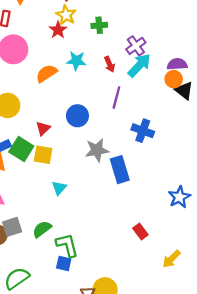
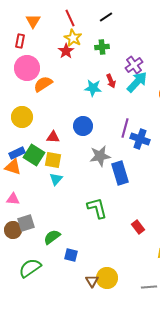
cyan star: (76, 61) -> (93, 88), moved
orange semicircle: (47, 73) -> (43, 84), moved
purple line: (116, 97) -> (125, 128), moved
red triangle: (43, 128) -> (53, 137), turned 48
cyan triangle: (59, 188) -> (56, 179), moved
green semicircle: (42, 229) -> (52, 237), moved
green L-shape: (67, 245) -> (97, 208), moved

